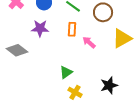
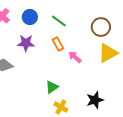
brown circle: (103, 12) -> (101, 27), moved
orange rectangle: (72, 29) -> (58, 44), turned -32

